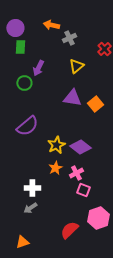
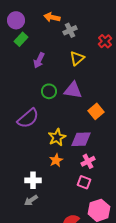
green rectangle: (20, 47) -> (21, 39), turned 40
green circle: (24, 83) -> (49, 91), moved
orange square: (95, 104) -> (96, 111), moved
purple diamond: (80, 147) -> (81, 139), turned -40
pink cross: (76, 173) -> (88, 161), moved

